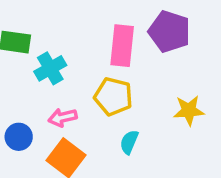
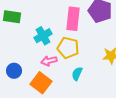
cyan cross: (50, 68) -> (43, 36), moved
pink arrow: (63, 117) -> (49, 61), moved

